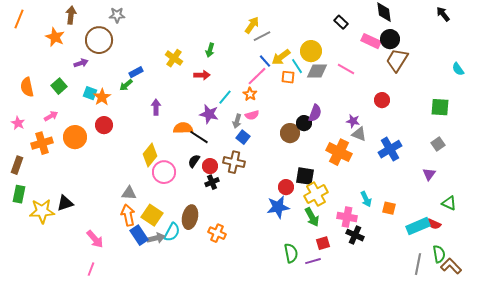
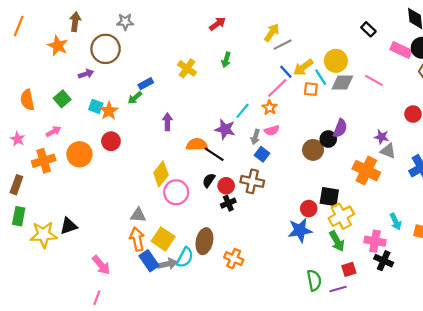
red arrow: (202, 75) -> (217, 24), moved, turned -35

